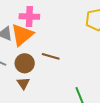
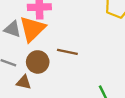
brown triangle: (23, 83) -> (24, 82), moved, turned -40

